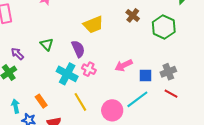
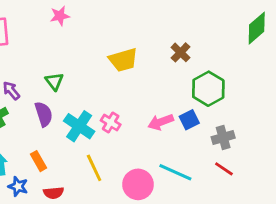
green hexagon: (164, 27) -> (208, 89), moved
purple semicircle: (78, 49) -> (44, 114), moved
blue square: (146, 76) -> (189, 120), moved, turned -32
cyan line: (137, 99) -> (175, 172), turned 55

